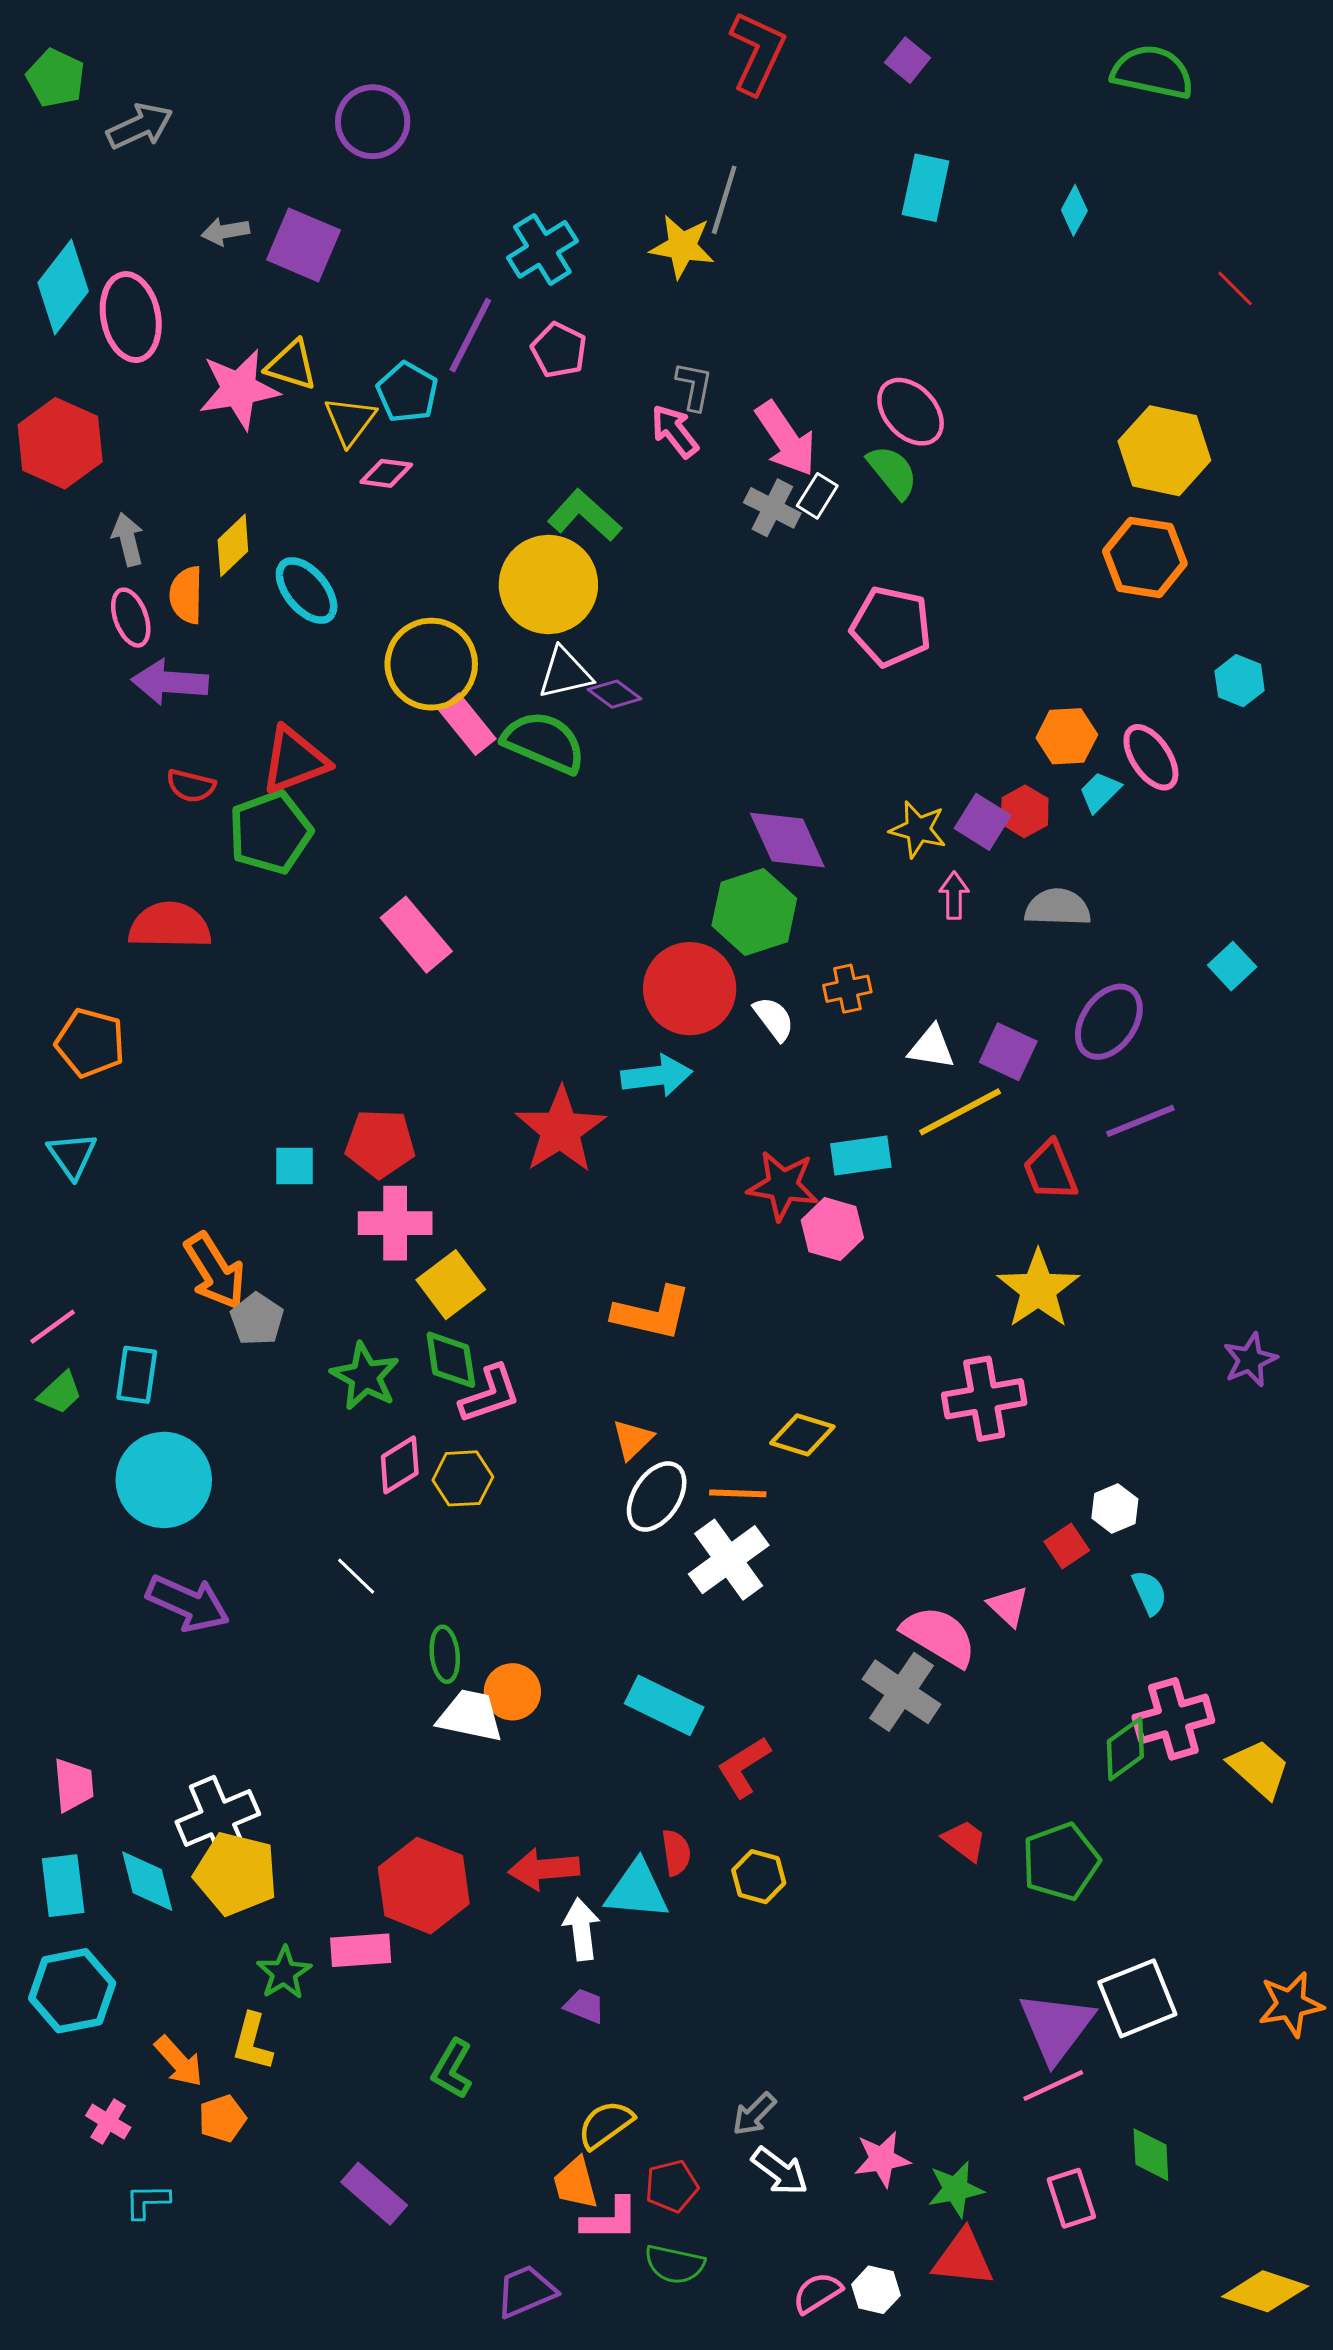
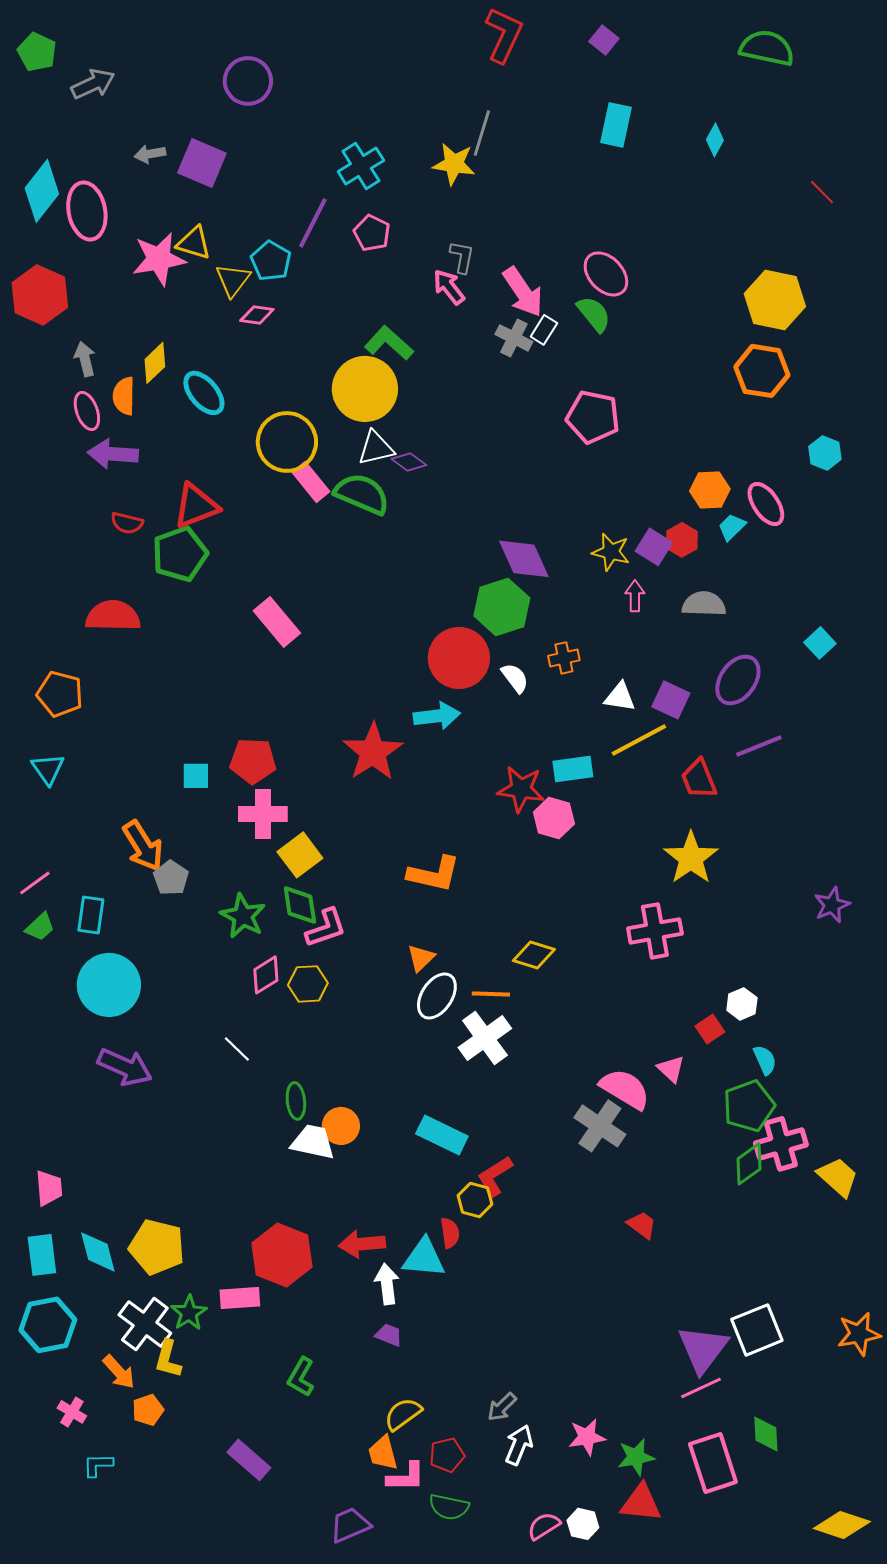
white cross: (218, 1818) -> (145, 1324), moved, turned -30
green pentagon: (1061, 1862) -> (749, 1106), moved
yellow hexagon: (759, 1877) -> (475, 1200), moved
white arrow: (780, 2171) -> (519, 1445), turned -105
pink rectangle: (1071, 2198) -> (713, 1463), size x1.5

